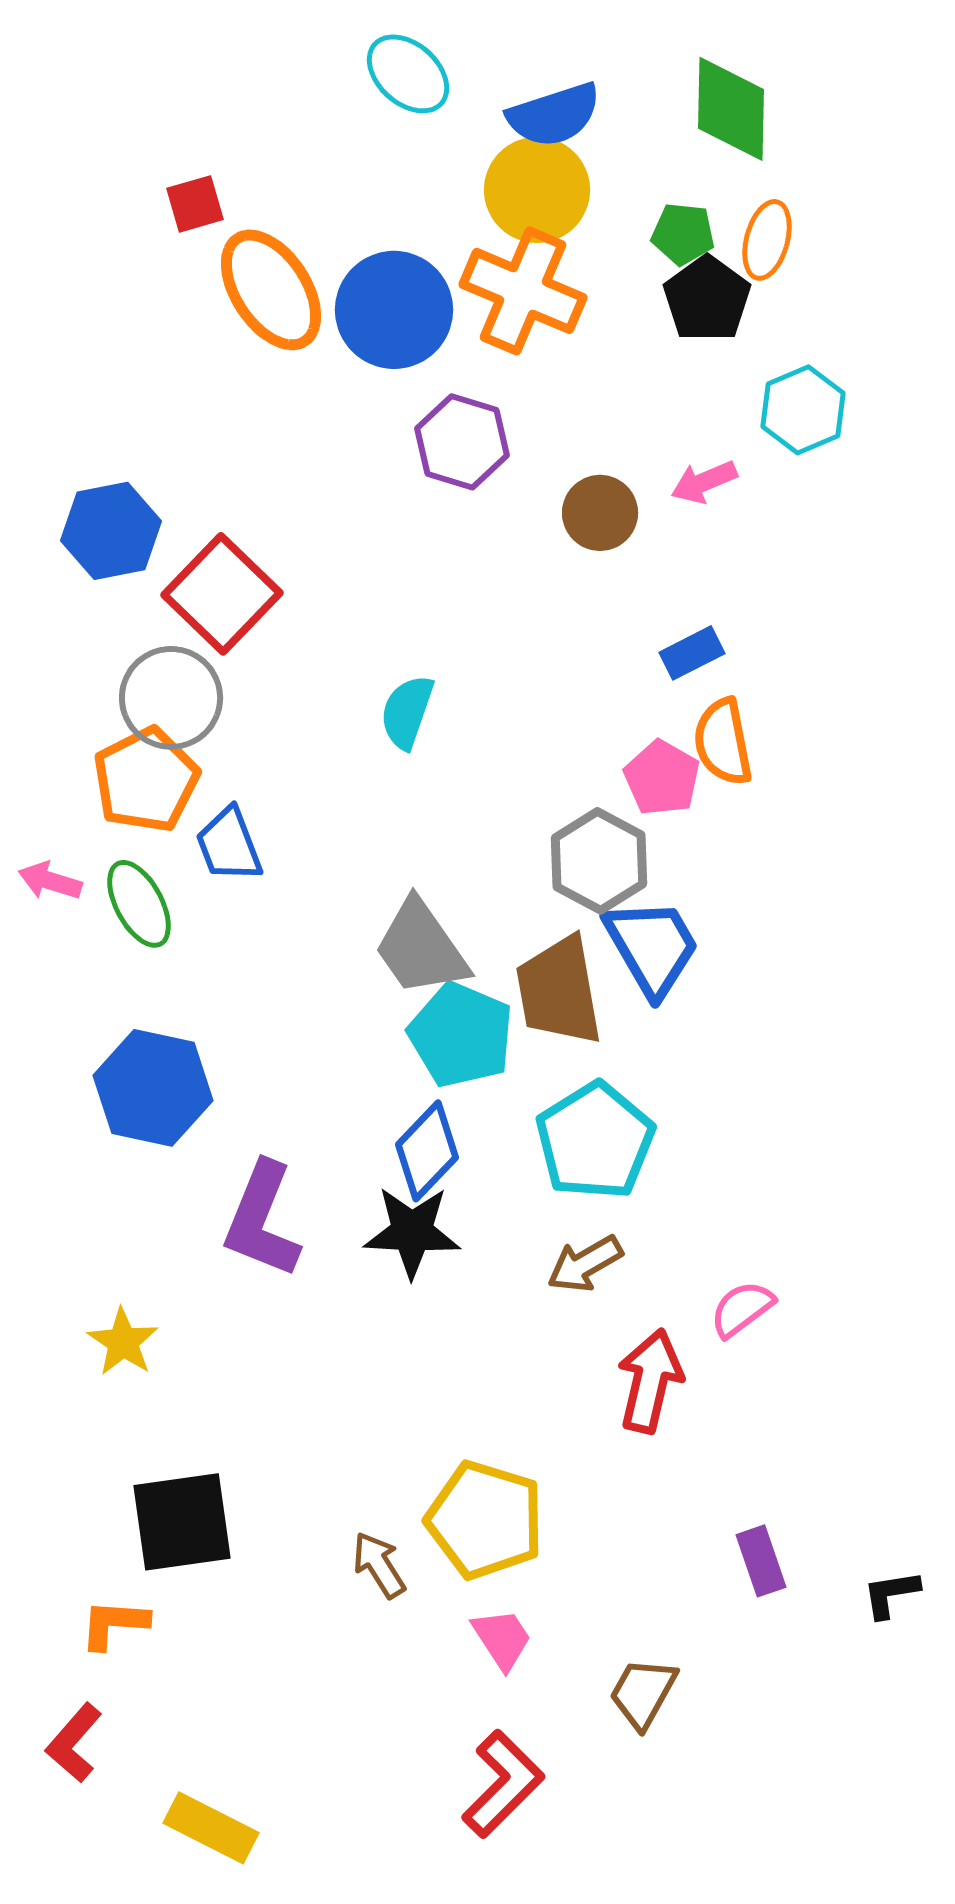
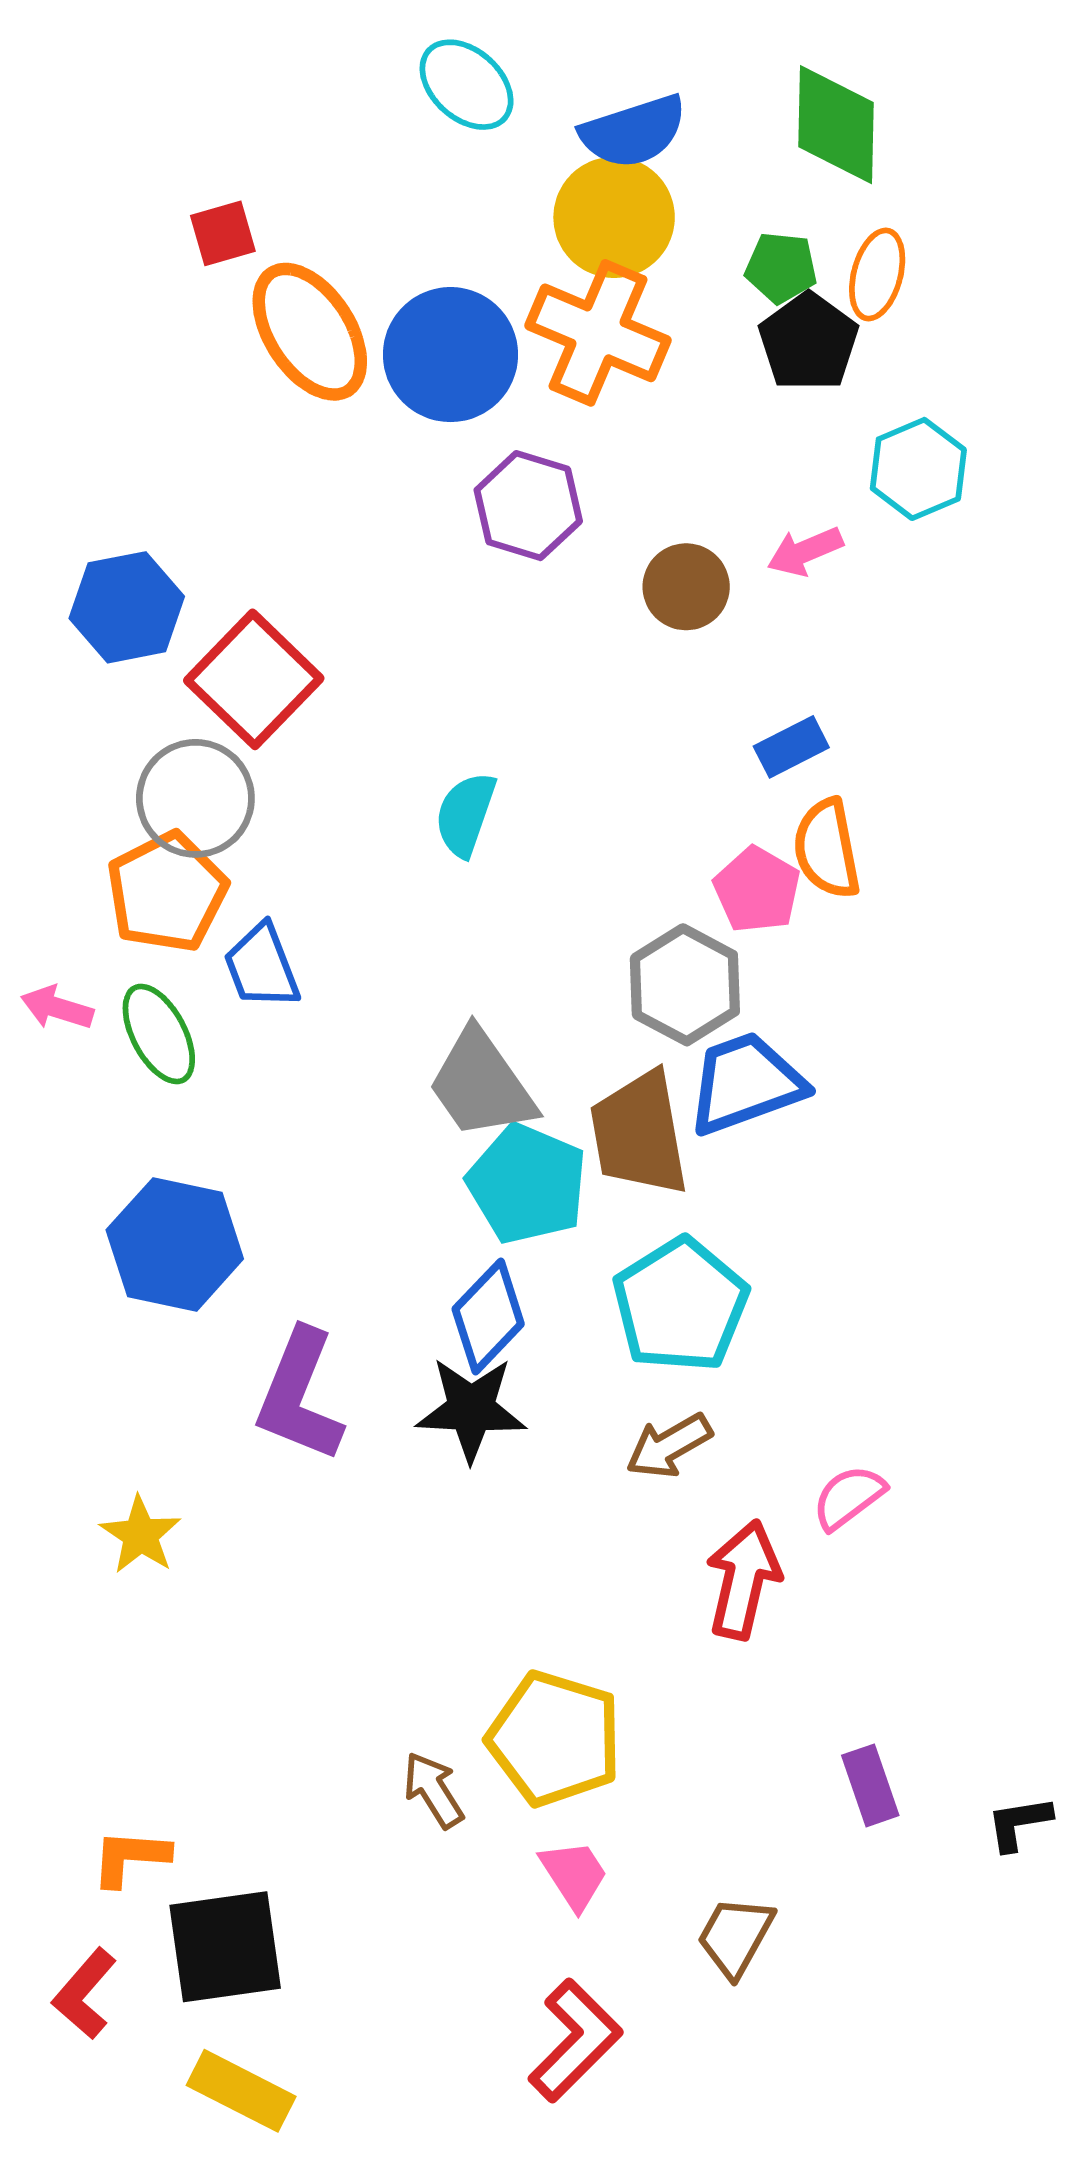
blue trapezoid: (652, 947) -> (746, 1083), turned -80
black square: (182, 1522) -> (225, 1947), moved

